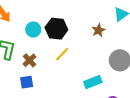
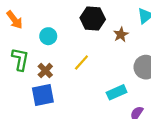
black hexagon: (56, 29) -> (93, 18), moved
blue square: (27, 82) -> (43, 95), size x1.5

